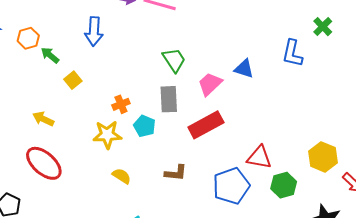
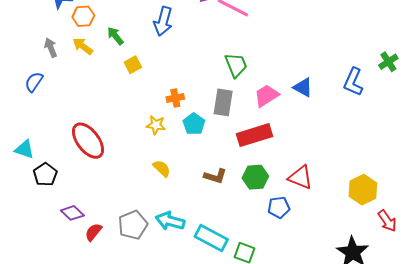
orange hexagon: (28, 38) -> (83, 16), moved
yellow arrow: (43, 119) -> (83, 46), moved
yellow star: (107, 135) -> (156, 125), size x0.7
green hexagon: (284, 185) -> (255, 177), moved
blue pentagon: (231, 186) -> (279, 207), moved, size x0.6

